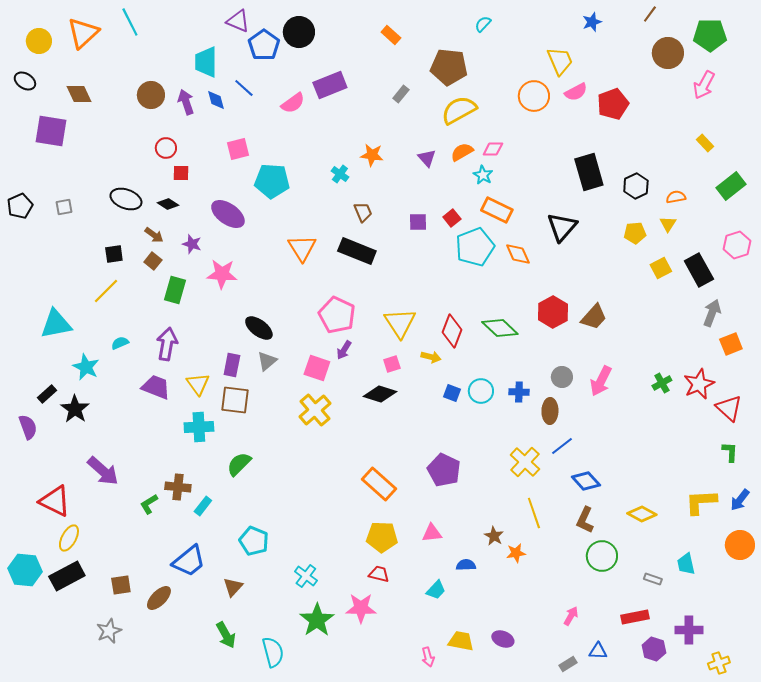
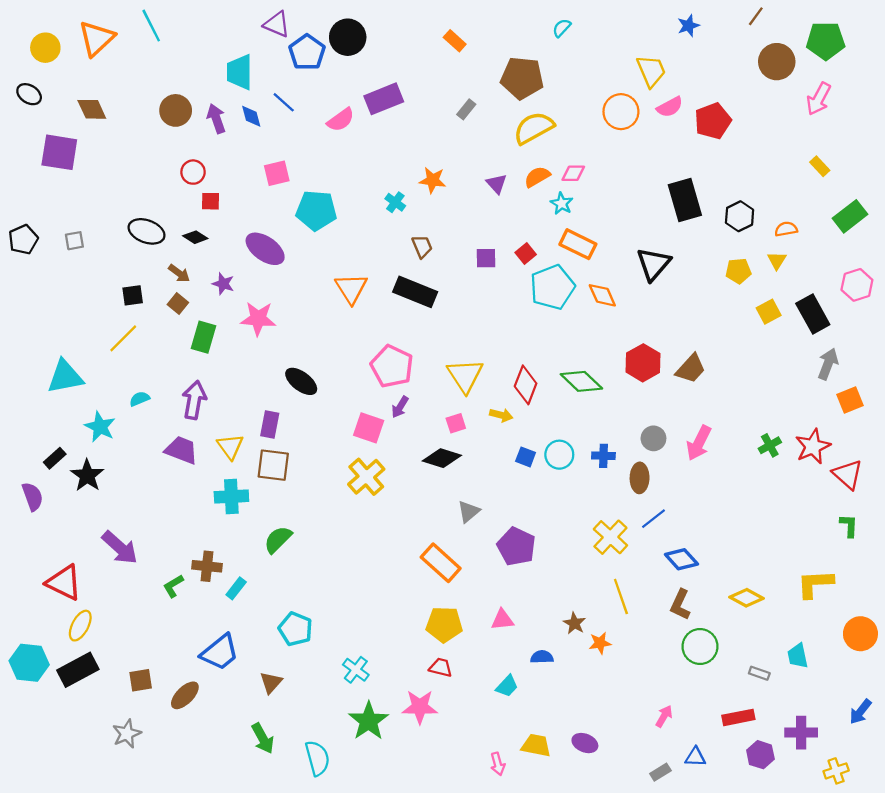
gray triangle: (267, 361) -> (469, 512), moved
blue arrow: (740, 500) -> (860, 712), moved

